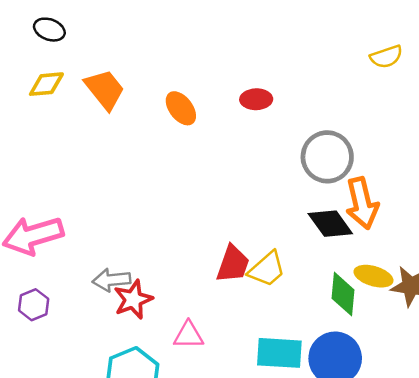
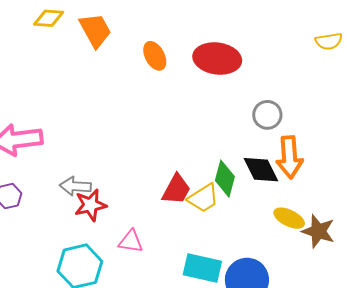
red ellipse: (256, 99) -> (217, 59), size x1.8
gray circle: (327, 157) -> (267, 115), size x0.7
green diamond: (343, 294) -> (225, 179), moved

